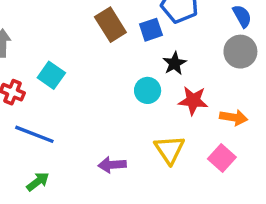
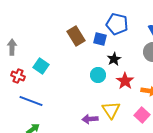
blue square: (151, 30) -> (100, 39), turned 32
red star: (193, 101) -> (125, 81), turned 30
purple arrow: (112, 165) -> (90, 119), moved

